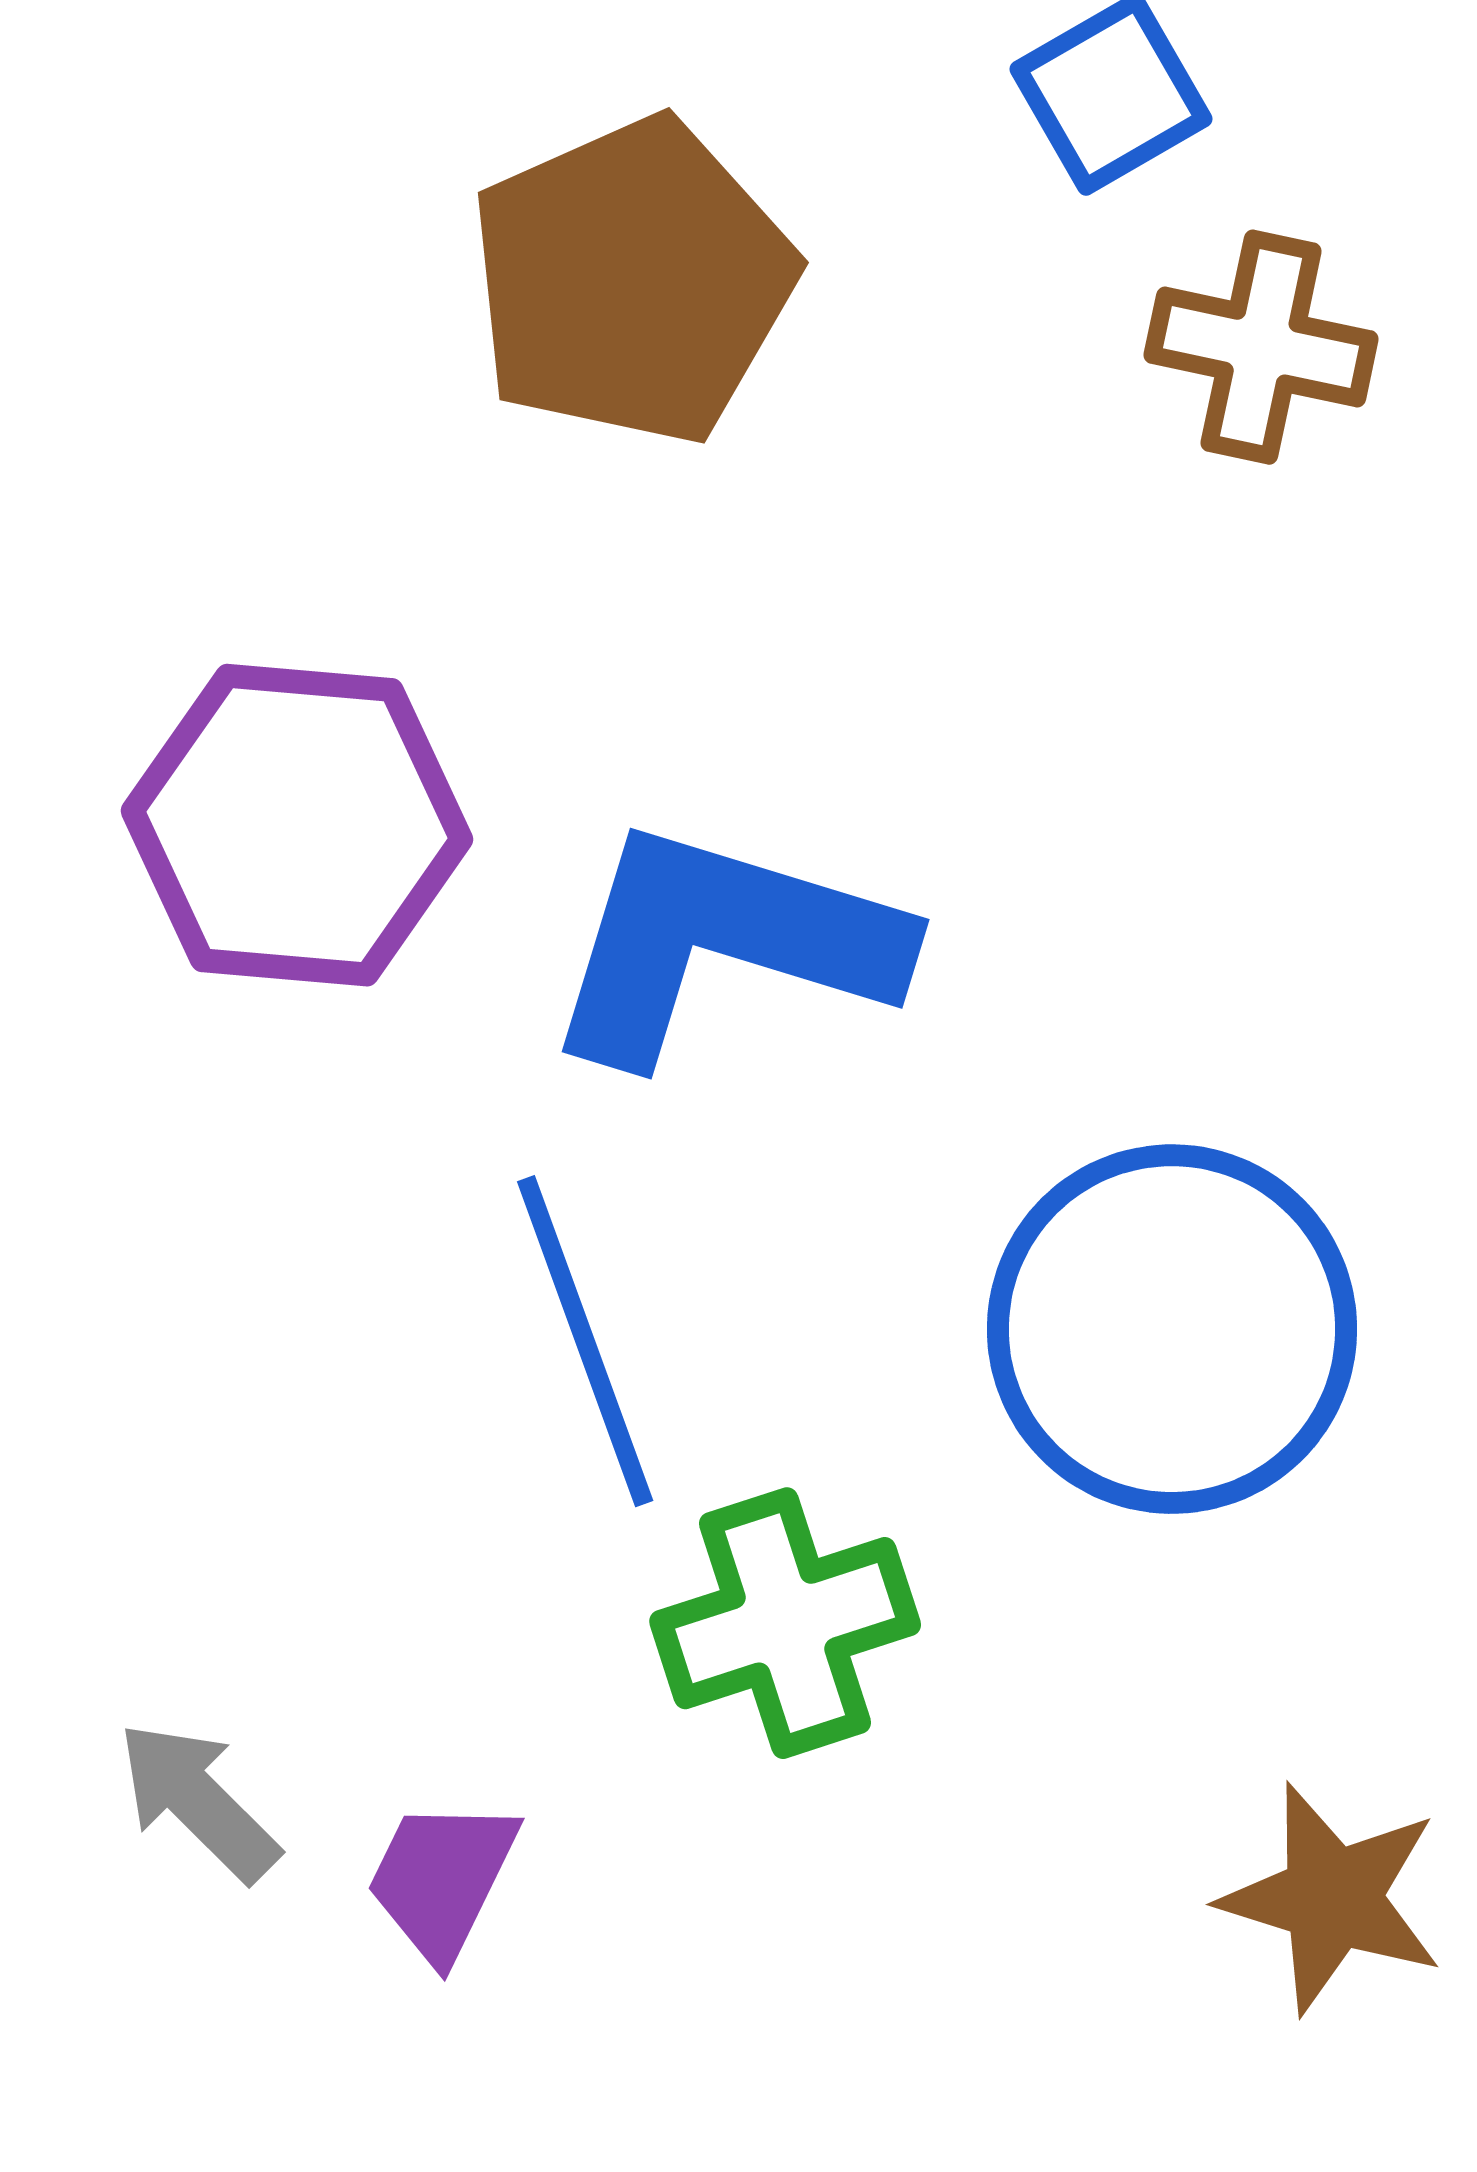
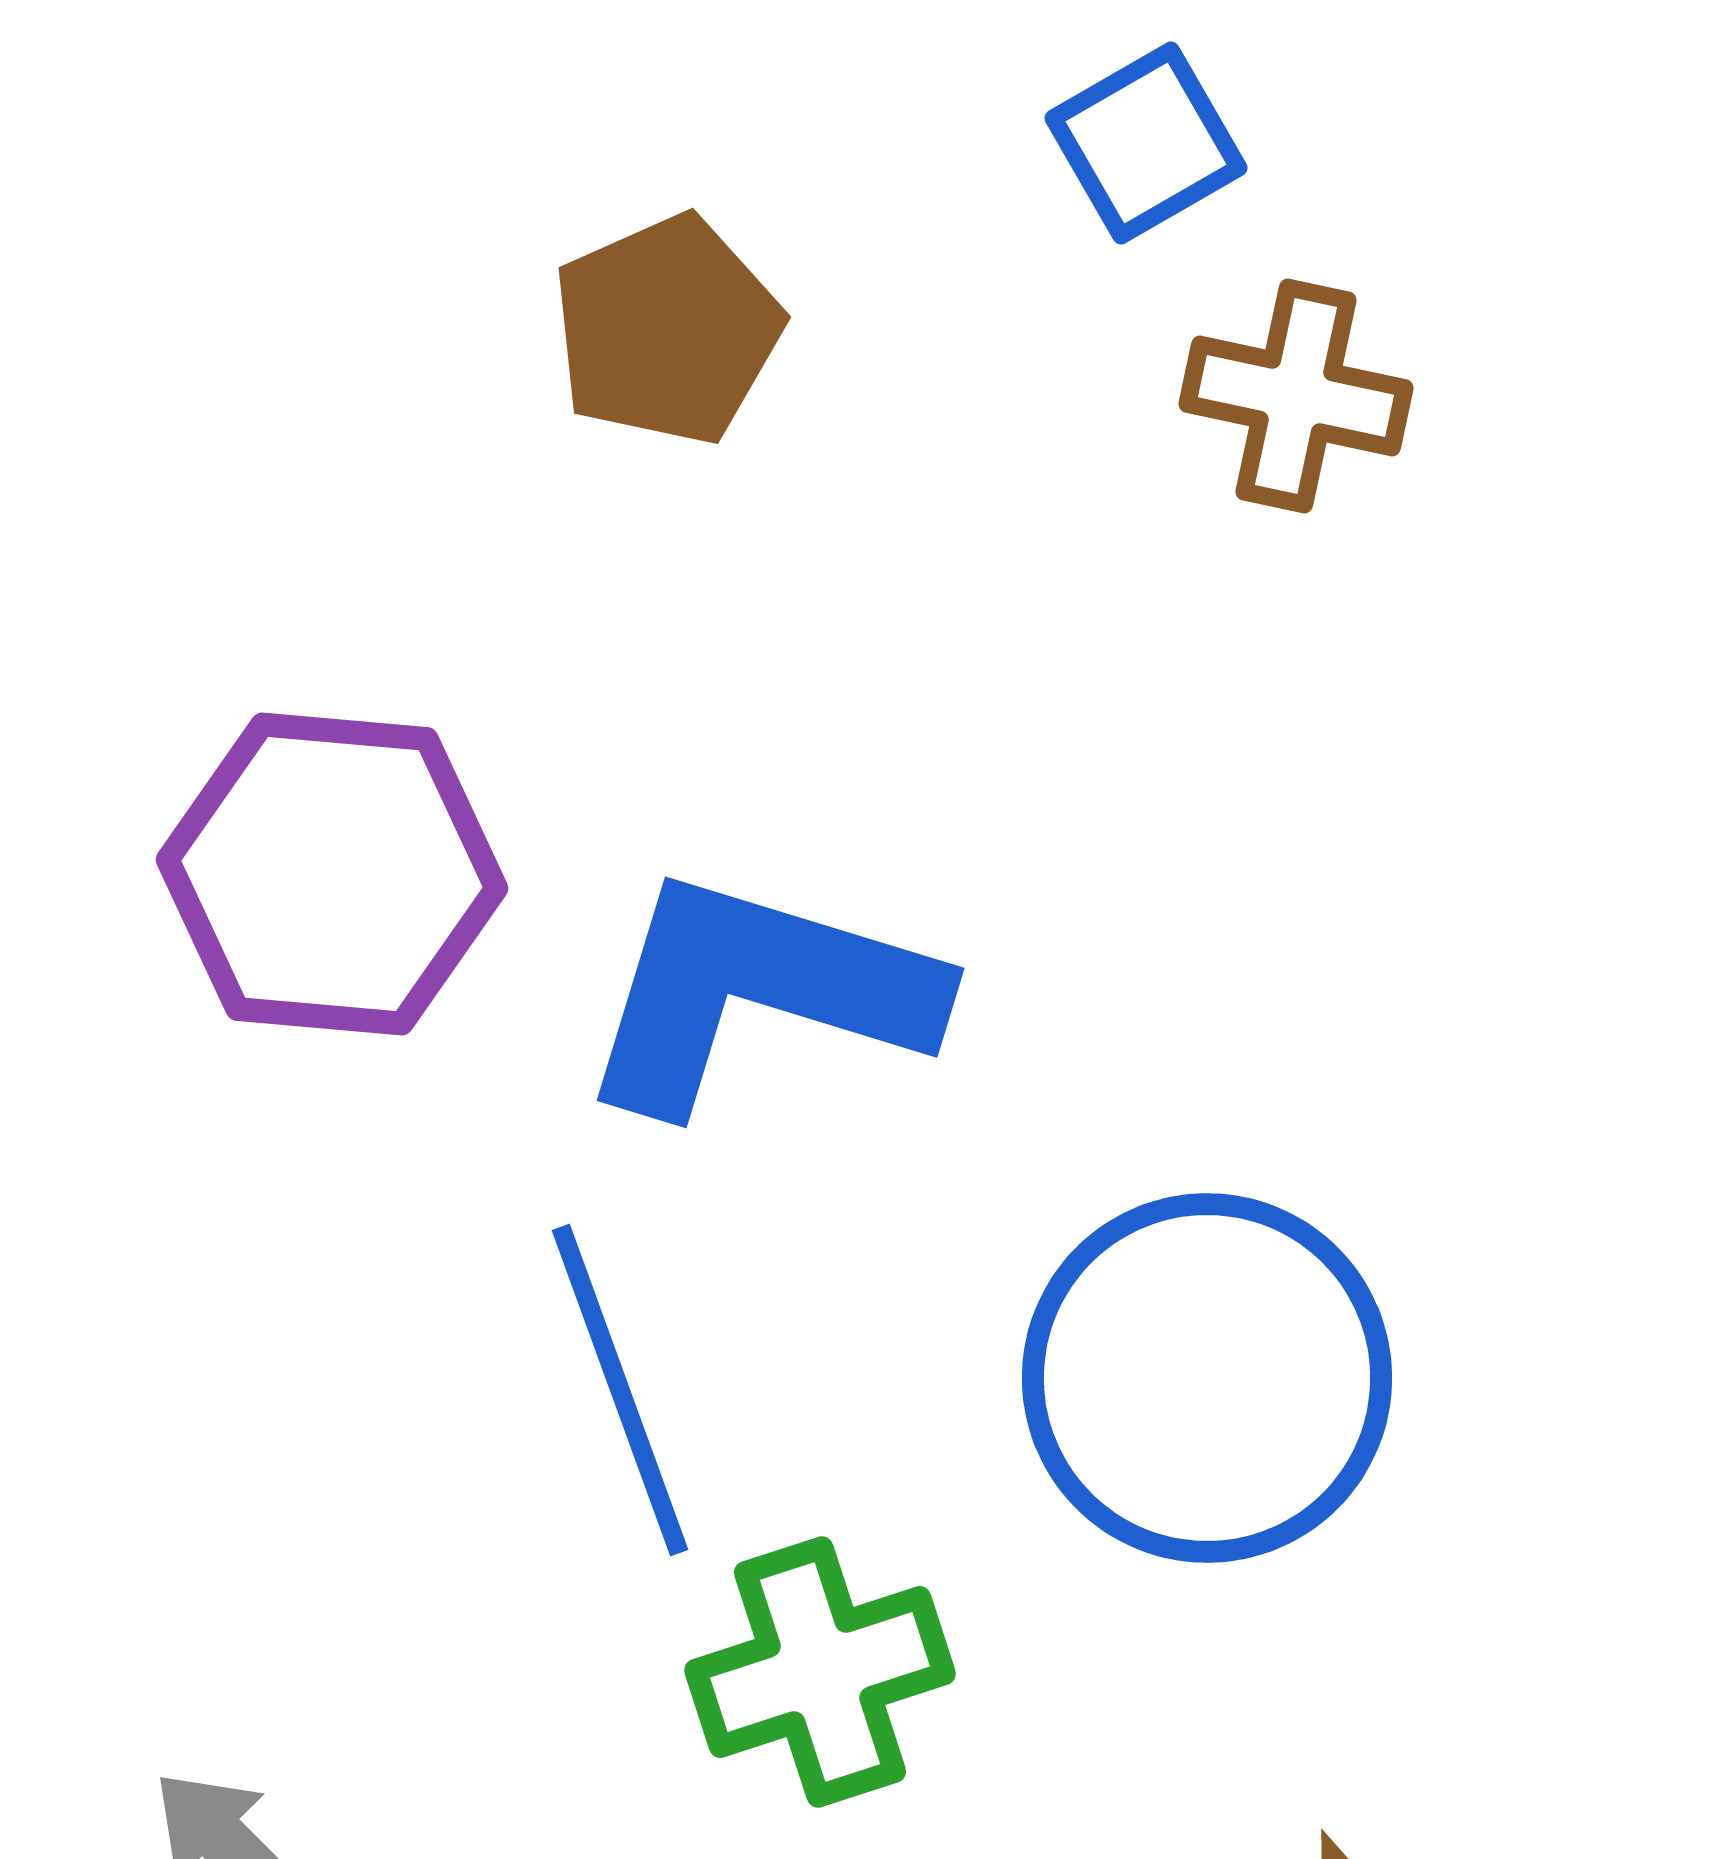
brown pentagon: (632, 281) -> (667, 330), size x0.7

